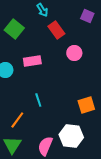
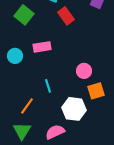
pink circle: (74, 53) -> (84, 71), moved
white hexagon: (71, 136) -> (74, 109), moved
pink semicircle: (45, 146) -> (55, 132), turned 42

